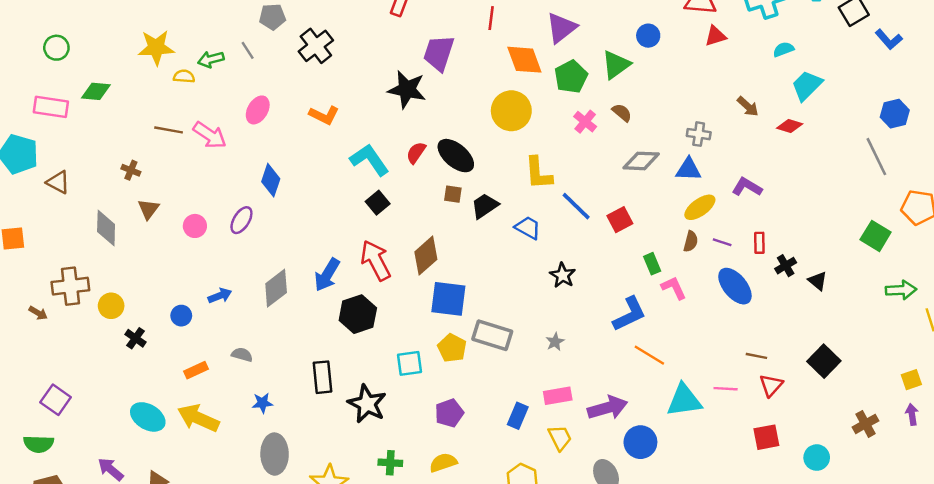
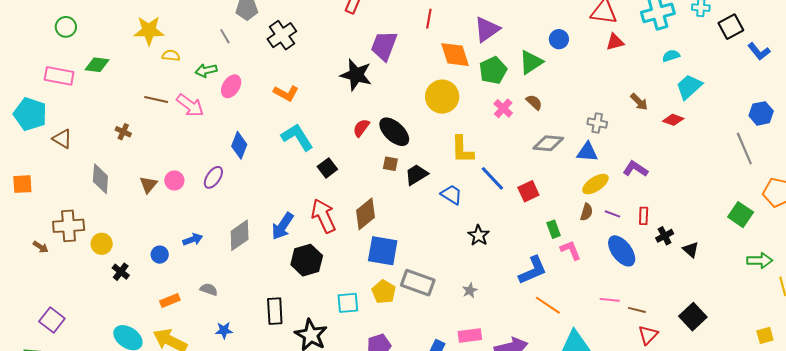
green arrow: (211, 59) -> (206, 70), moved
cyan L-shape: (370, 160) -> (297, 137), moved
brown triangle: (148, 209) -> (148, 185), moved
pink line: (726, 389) -> (610, 300), moved

